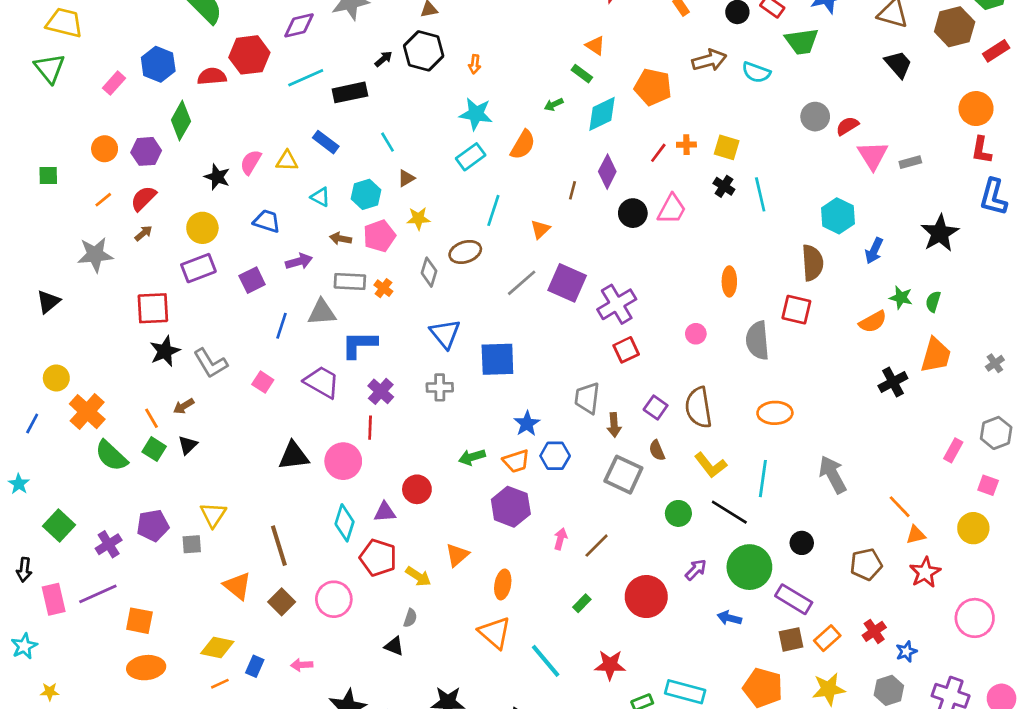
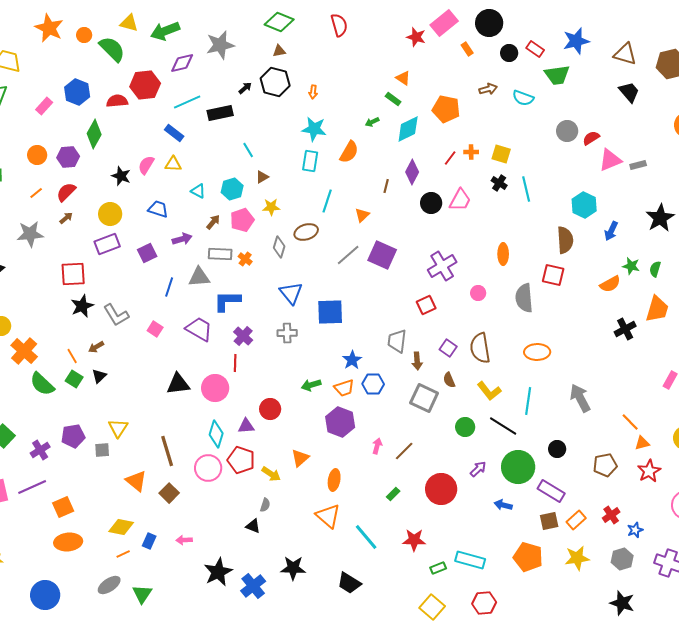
brown arrow: (709, 60) -> (488, 89), size x0.7
blue rectangle: (326, 142) -> (174, 133), moved
pink triangle: (873, 155) -> (610, 160), turned 40
cyan rectangle: (471, 157) -> (310, 161), turned -45
brown arrow: (341, 239) -> (213, 222), turned 119
purple cross: (617, 304) -> (442, 266), moved
pink circle: (334, 599) -> (208, 468), moved
orange square: (139, 621) -> (63, 507), turned -35

